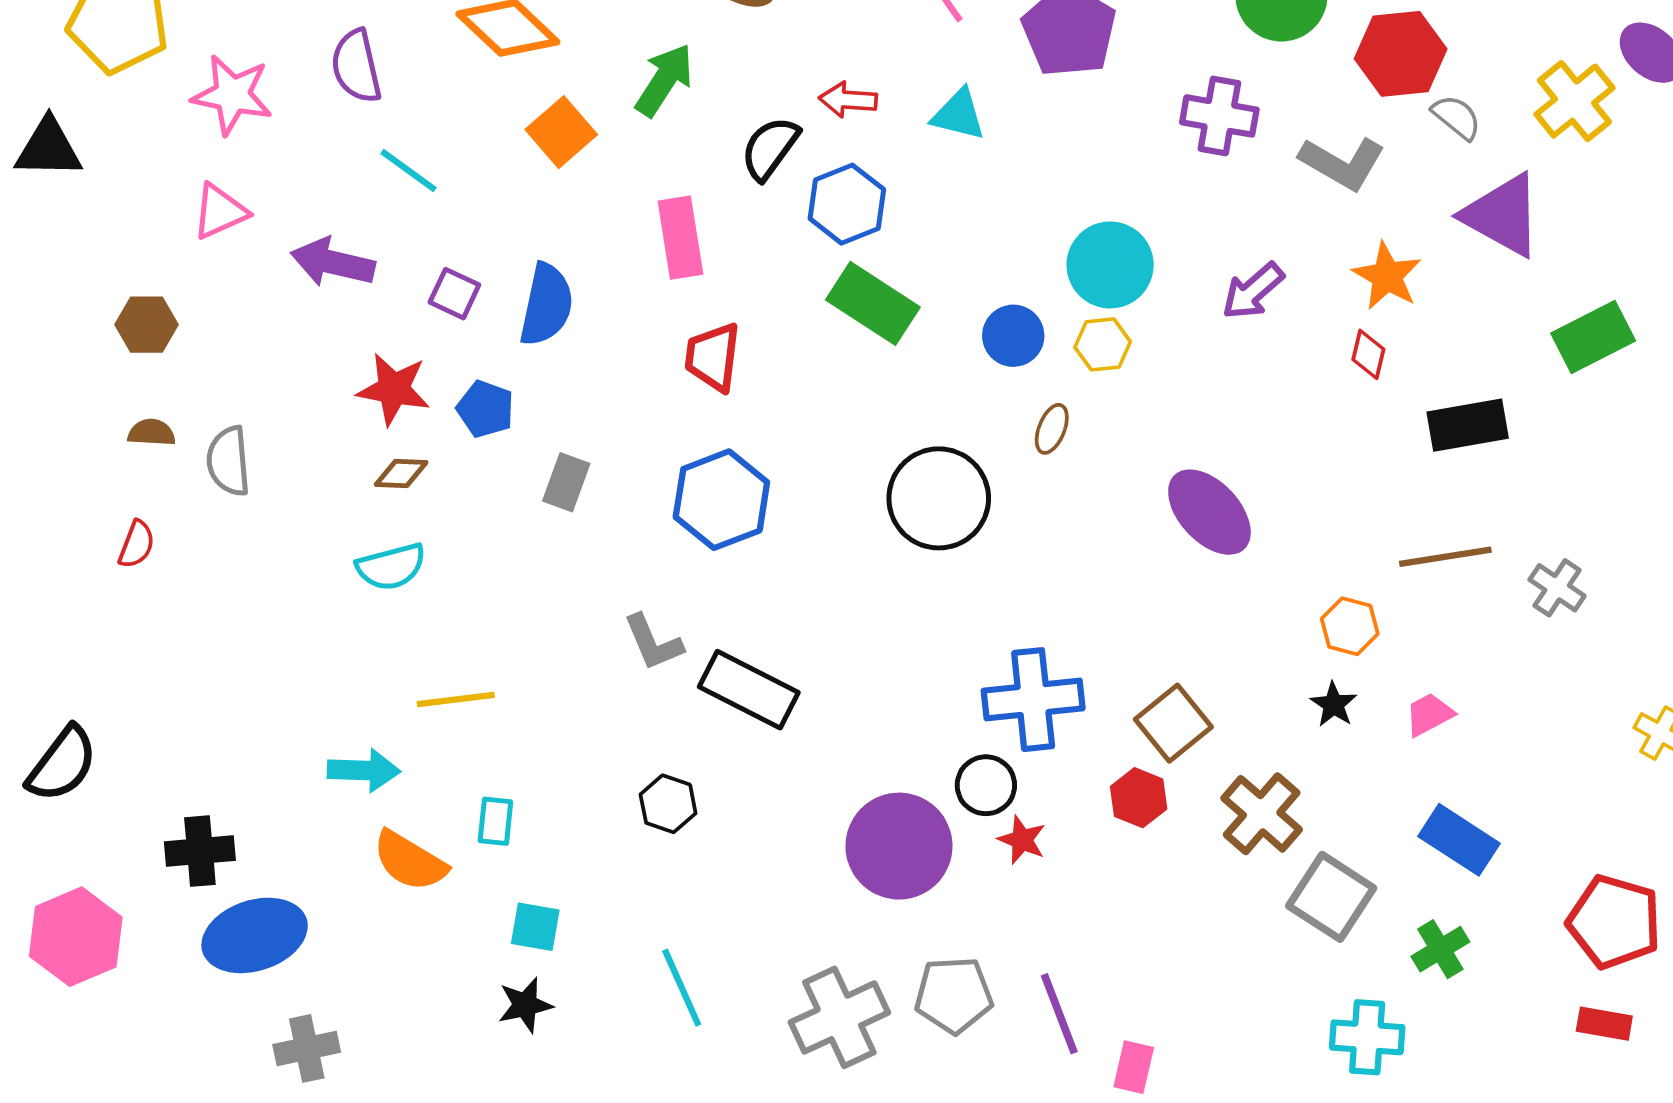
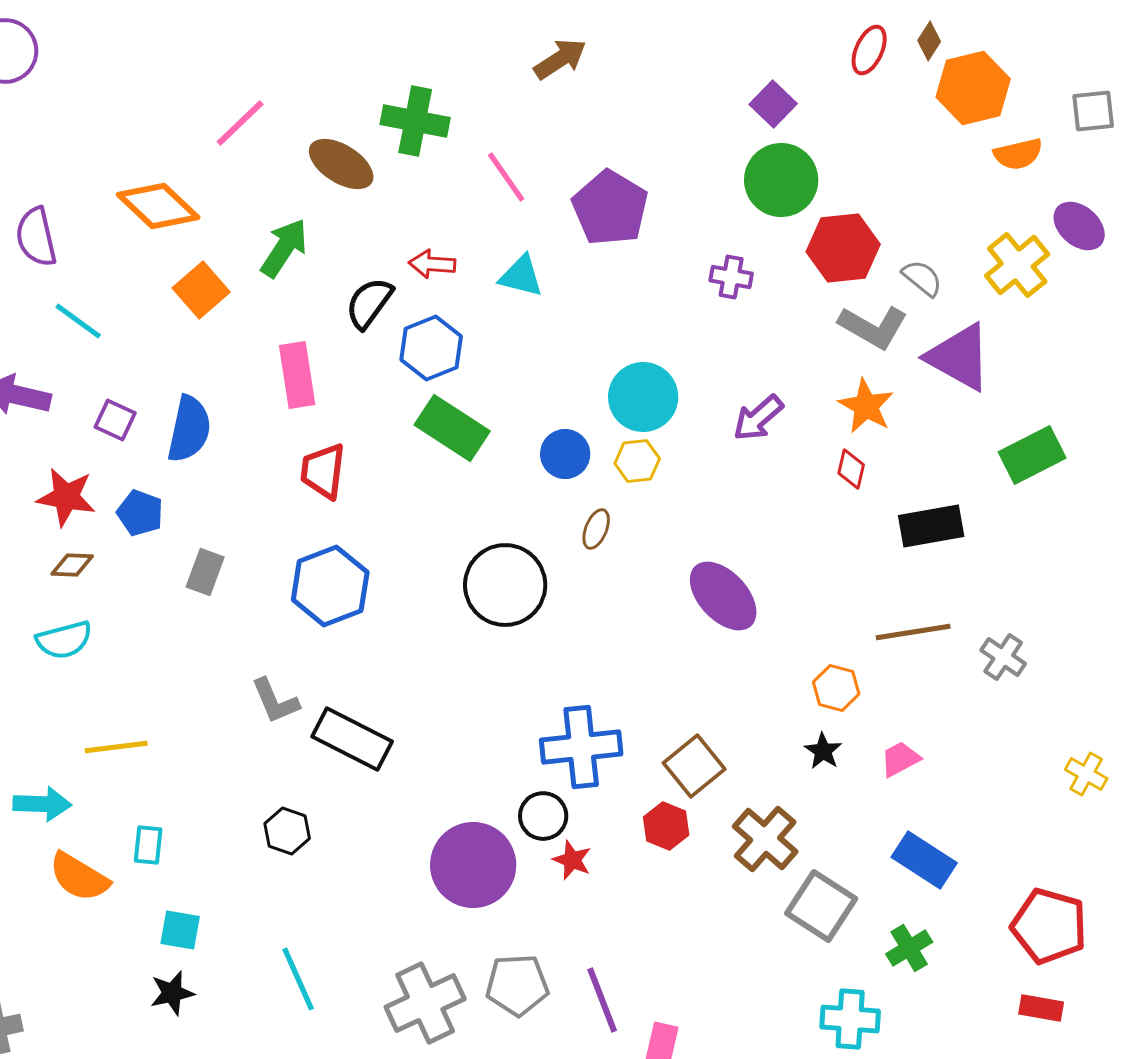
red hexagon: (1401, 54) -> (843, 248), moved
purple cross: (1219, 116) -> (731, 277), size x0.7
gray L-shape: (1342, 163) -> (873, 327), moved

